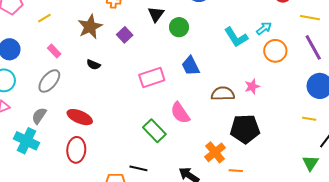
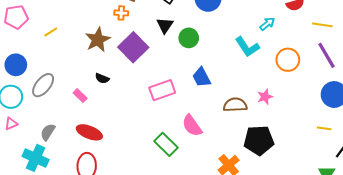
cyan arrow: (264, 28) -> (267, 24), moved
purple square: (125, 35) -> (133, 47), size x1.8
pink rectangle: (54, 51) -> (80, 96), moved
gray ellipse: (49, 81) -> (43, 85), moved

